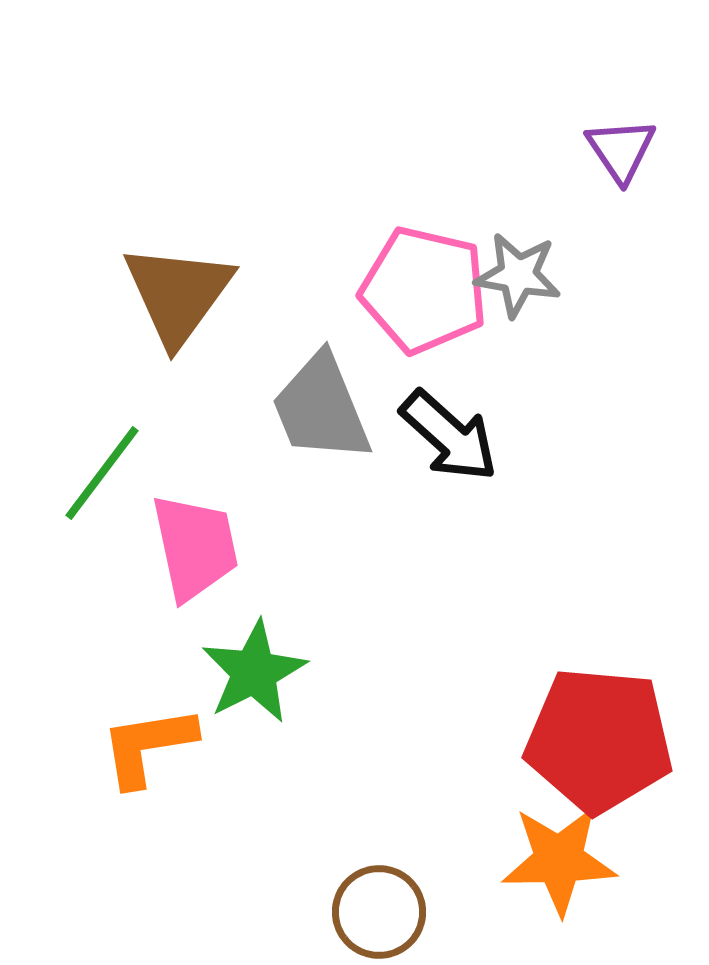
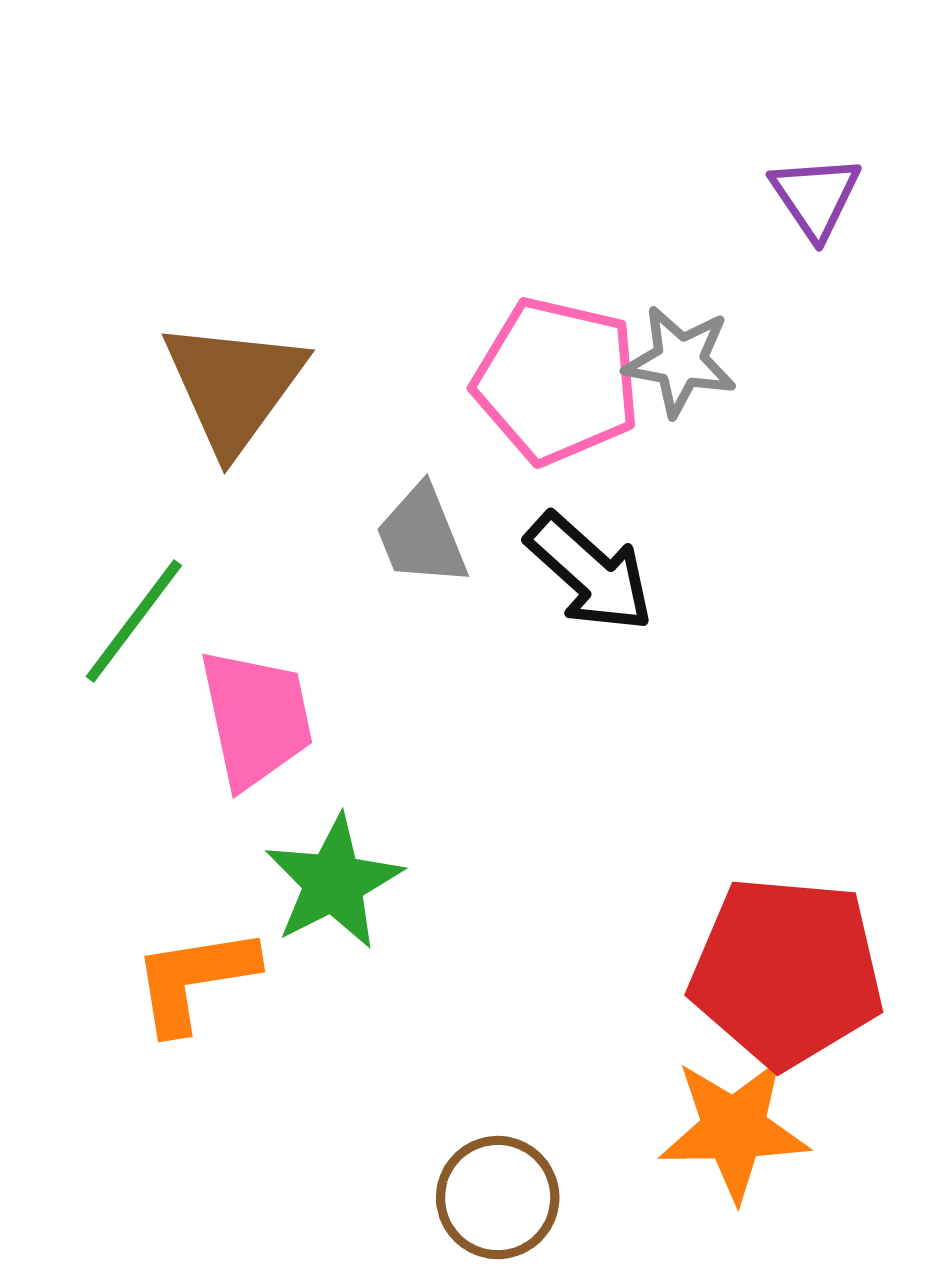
gray trapezoid: (321, 408) -> (422, 536), size x0.7

